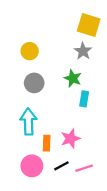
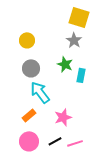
cyan rectangle: (84, 99) -> (81, 75), moved
cyan arrow: (28, 122) -> (40, 92), moved, turned -35
orange rectangle: (47, 143) -> (29, 115), moved, turned 48

